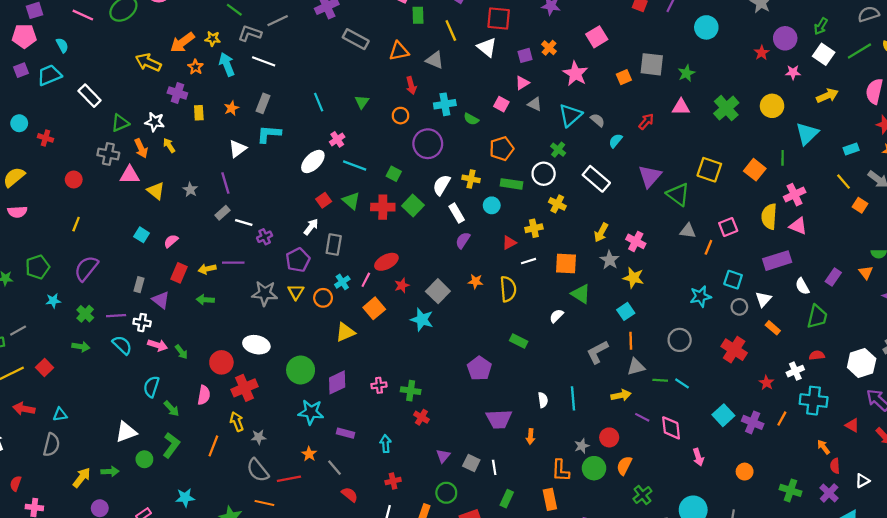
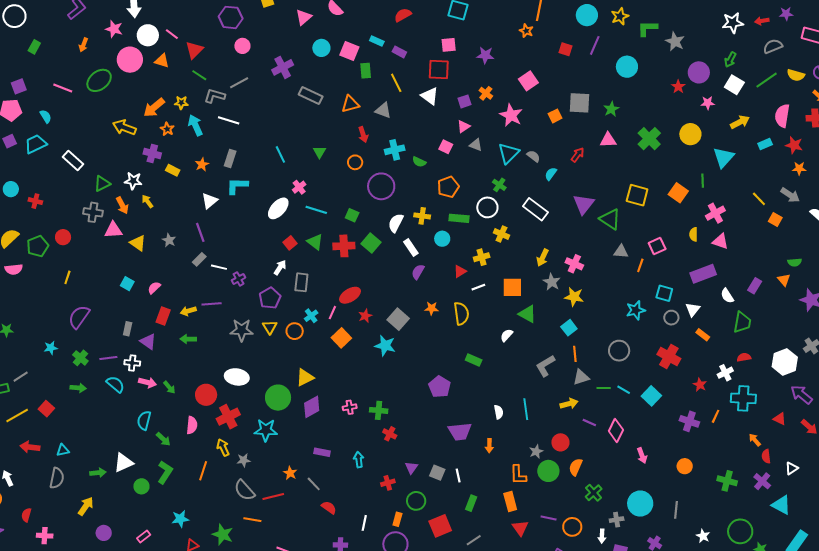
yellow rectangle: (199, 113) -> (173, 170), turned -56
cyan rectangle: (851, 149) -> (765, 144), moved
yellow semicircle: (769, 217) -> (694, 234), size x0.6
green pentagon: (38, 267) -> (38, 246), moved
yellow triangle: (345, 332) -> (305, 378), moved
cyan star: (311, 412) -> (266, 430), moved
cyan square: (723, 415) -> (651, 396), moved
pink diamond: (671, 428) -> (616, 431), turned 35
green arrow: (110, 471) -> (98, 473), moved
red cross: (393, 481) -> (388, 483), moved

